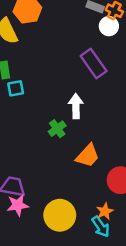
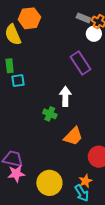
green cross: (57, 129) -> (50, 114), turned -32

